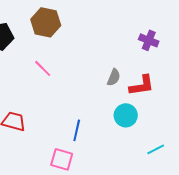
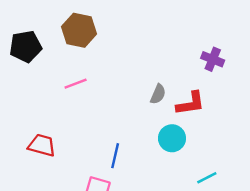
purple cross: (149, 40) -> (213, 59), moved
pink line: (43, 68) -> (76, 84), turned -66

